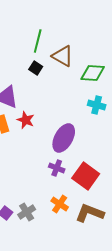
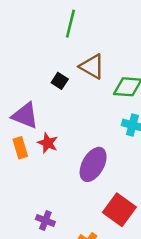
green line: (38, 41) -> (70, 24), moved
purple cross: (57, 168) -> (45, 221), moved

